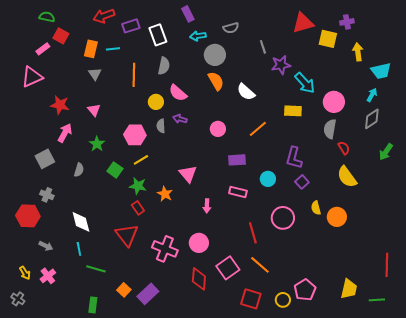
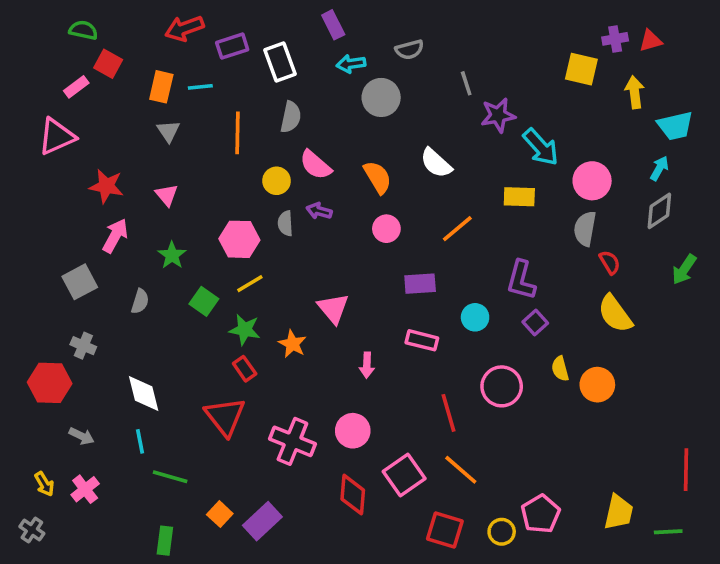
red triangle: (303, 23) -> (651, 41), moved, size x0.6
orange semicircle: (216, 81) -> (378, 177), moved

